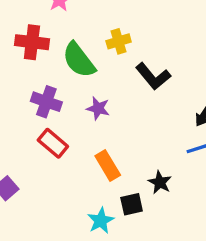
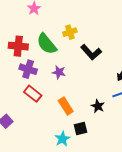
red cross: (32, 42) -> (18, 46), moved
black star: (160, 182) -> (98, 106), moved

